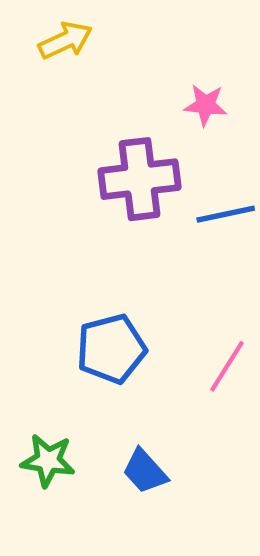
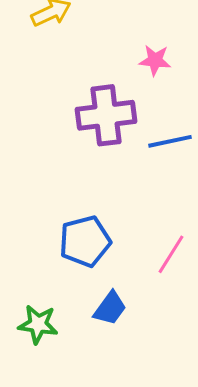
blue trapezoid: (145, 471) -> (110, 308), moved, turned -102

